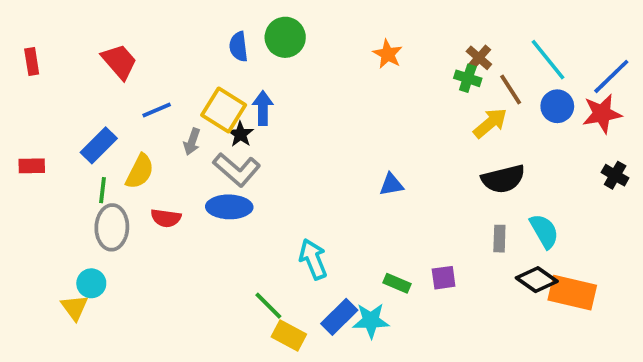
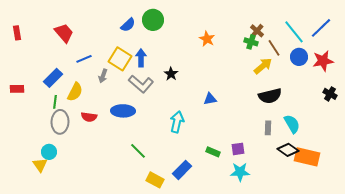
blue semicircle: (239, 47) -> (128, 25), turned -126
orange star: (388, 54) -> (207, 39), moved
blue line: (611, 76) -> (321, 28), moved
black star: (240, 134) -> (171, 74), moved
gray L-shape: (237, 170) -> (141, 84), moved
cyan arrow: (313, 259) -> (177, 122), moved, turned 35
green line: (268, 306) -> (138, 151), moved
cyan star: (371, 321) -> (240, 172), moved

